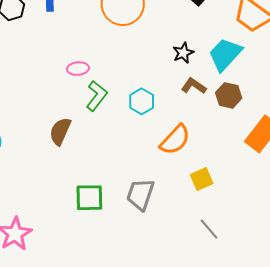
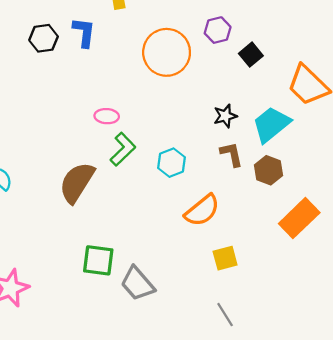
brown L-shape: (194, 86) -> (232, 154), turned 35
brown semicircle: (60, 131) -> (77, 182), size x1.4
gray trapezoid: (140, 194) -> (137, 284), moved, turned -68

